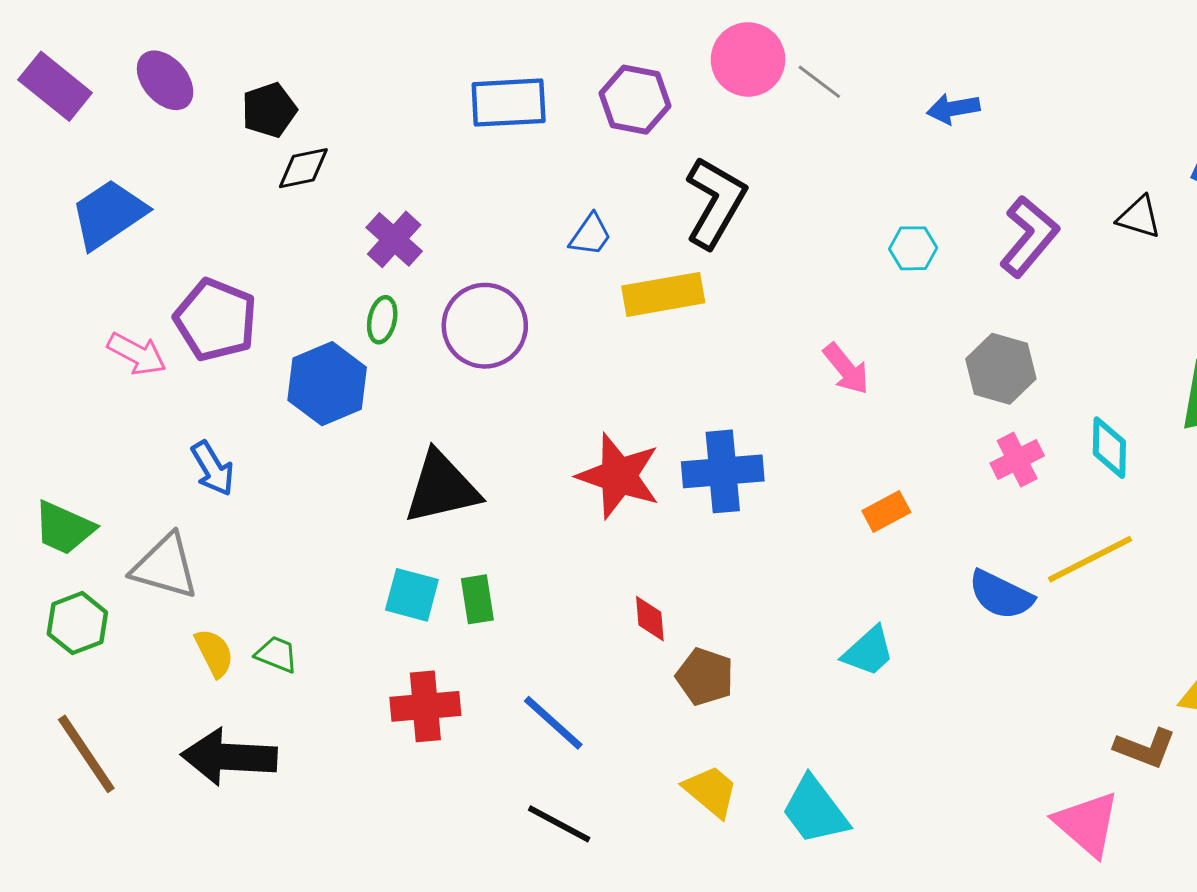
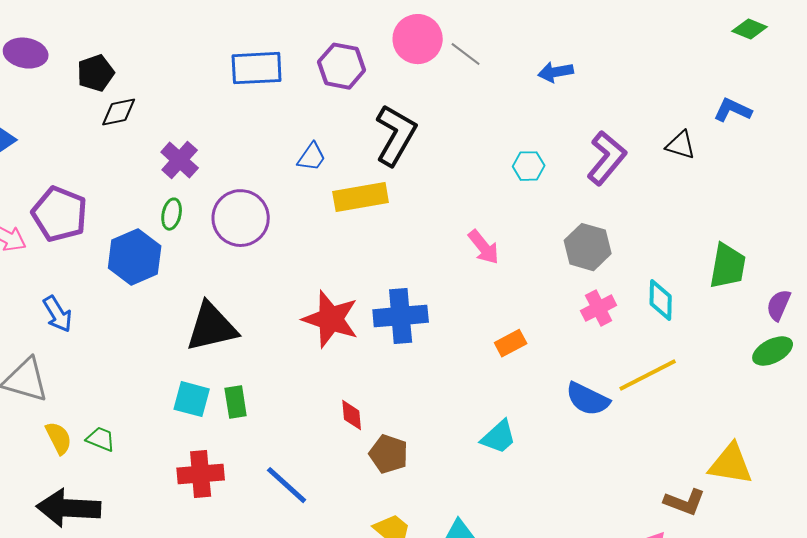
purple ellipse: (165, 80) -> (26, 53), turned -39

